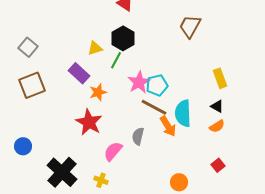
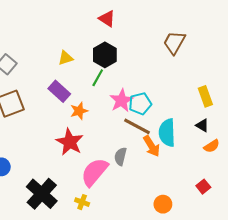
yellow triangle: (95, 48) -> (66, 58), moved
orange semicircle: (217, 126) -> (212, 146), moved
pink semicircle: (113, 151) -> (95, 172), size x1.4

